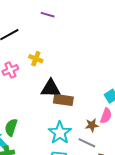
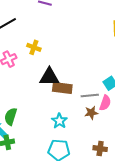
cyan star: (60, 133) -> (59, 121), size x0.7
gray line: (87, 143) -> (90, 95), moved, turned -30

